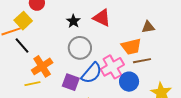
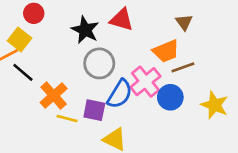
black star: (73, 21) -> (85, 30), size x1.5
brown triangle: (148, 27) -> (184, 22), turned -48
yellow line: (32, 84) -> (67, 119), moved, turned 35

